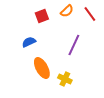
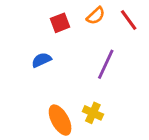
orange ellipse: (42, 68) -> (60, 120), moved

